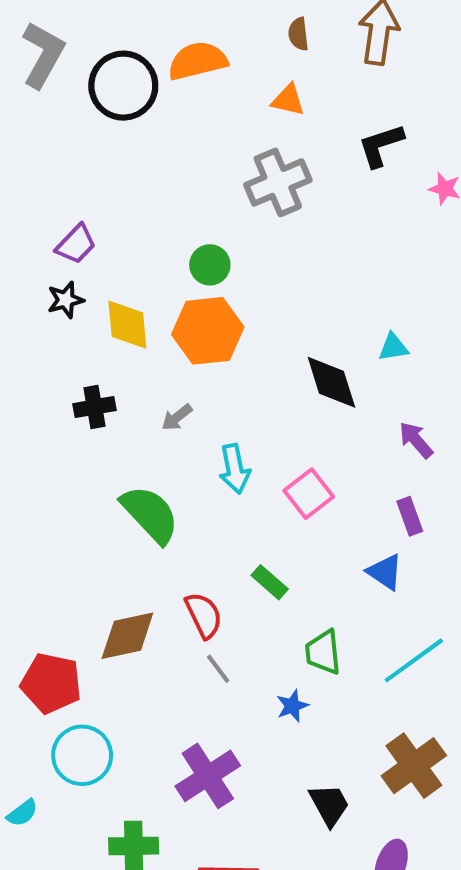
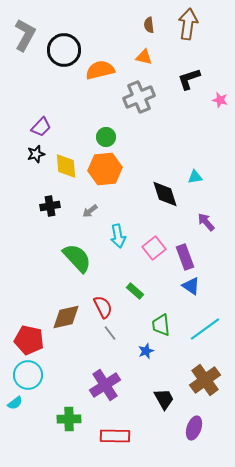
orange semicircle: (197, 61) -> (100, 70), moved
purple rectangle: (410, 516) -> (185, 257), moved, size x1.4
cyan circle: (82, 755) -> (28, 375), moved

